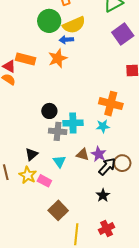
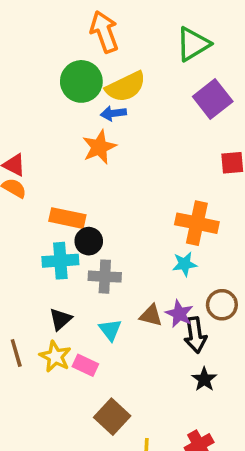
orange rectangle: (26, 59) -> (67, 218), moved
cyan cross: (73, 123) -> (60, 261), moved
brown circle: (122, 163) -> (222, 305), moved
black arrow: (107, 166) -> (195, 335), turned 132
black star: (103, 195) -> (204, 379), moved

